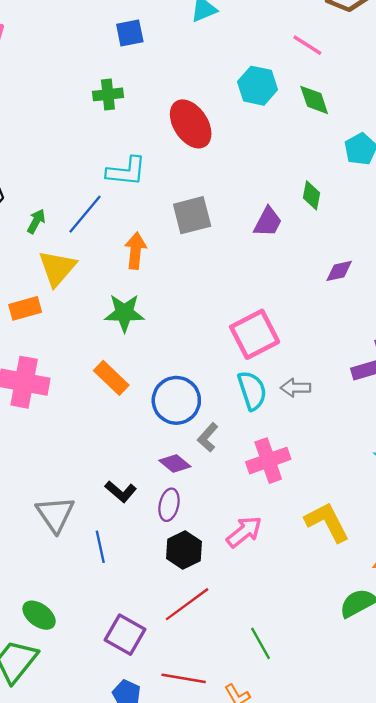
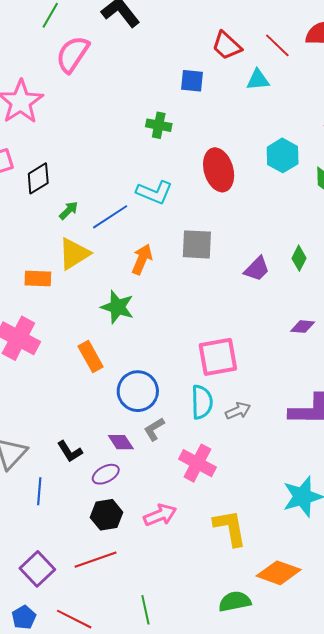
gray arrow: (296, 388) -> (238, 411), turned 140
pink cross: (268, 461) -> (197, 463), turned 30
purple ellipse: (169, 505) -> (106, 474), turned 32

